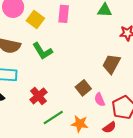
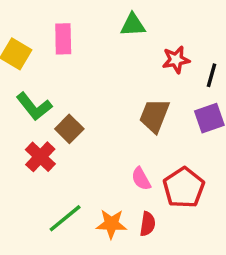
brown square: (83, 88) -> (69, 129), moved
red cross: (38, 96) -> (40, 157), moved
red semicircle: (109, 127) -> (148, 224), moved, turned -40

